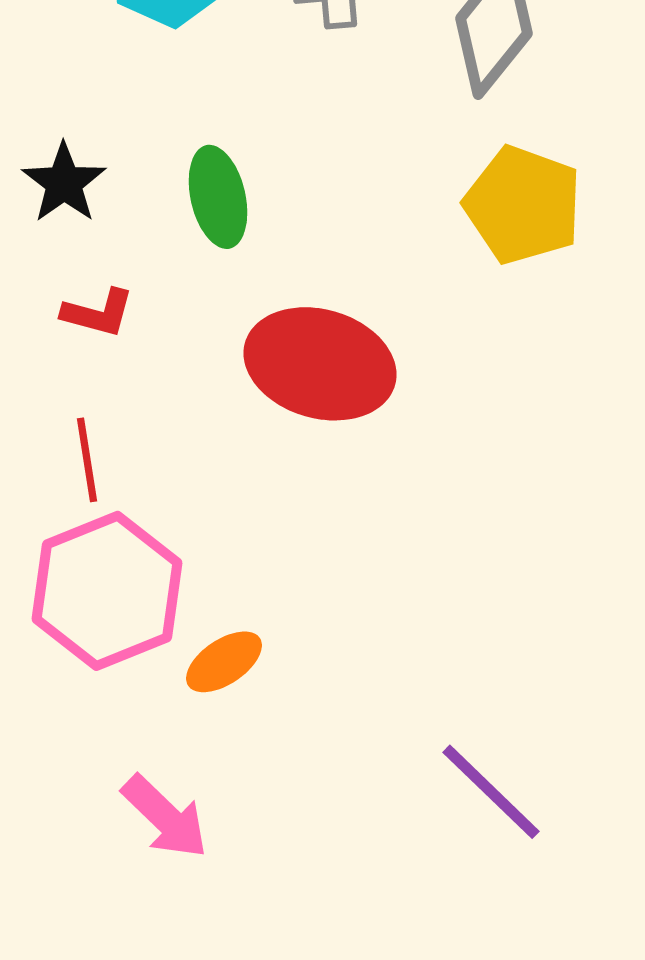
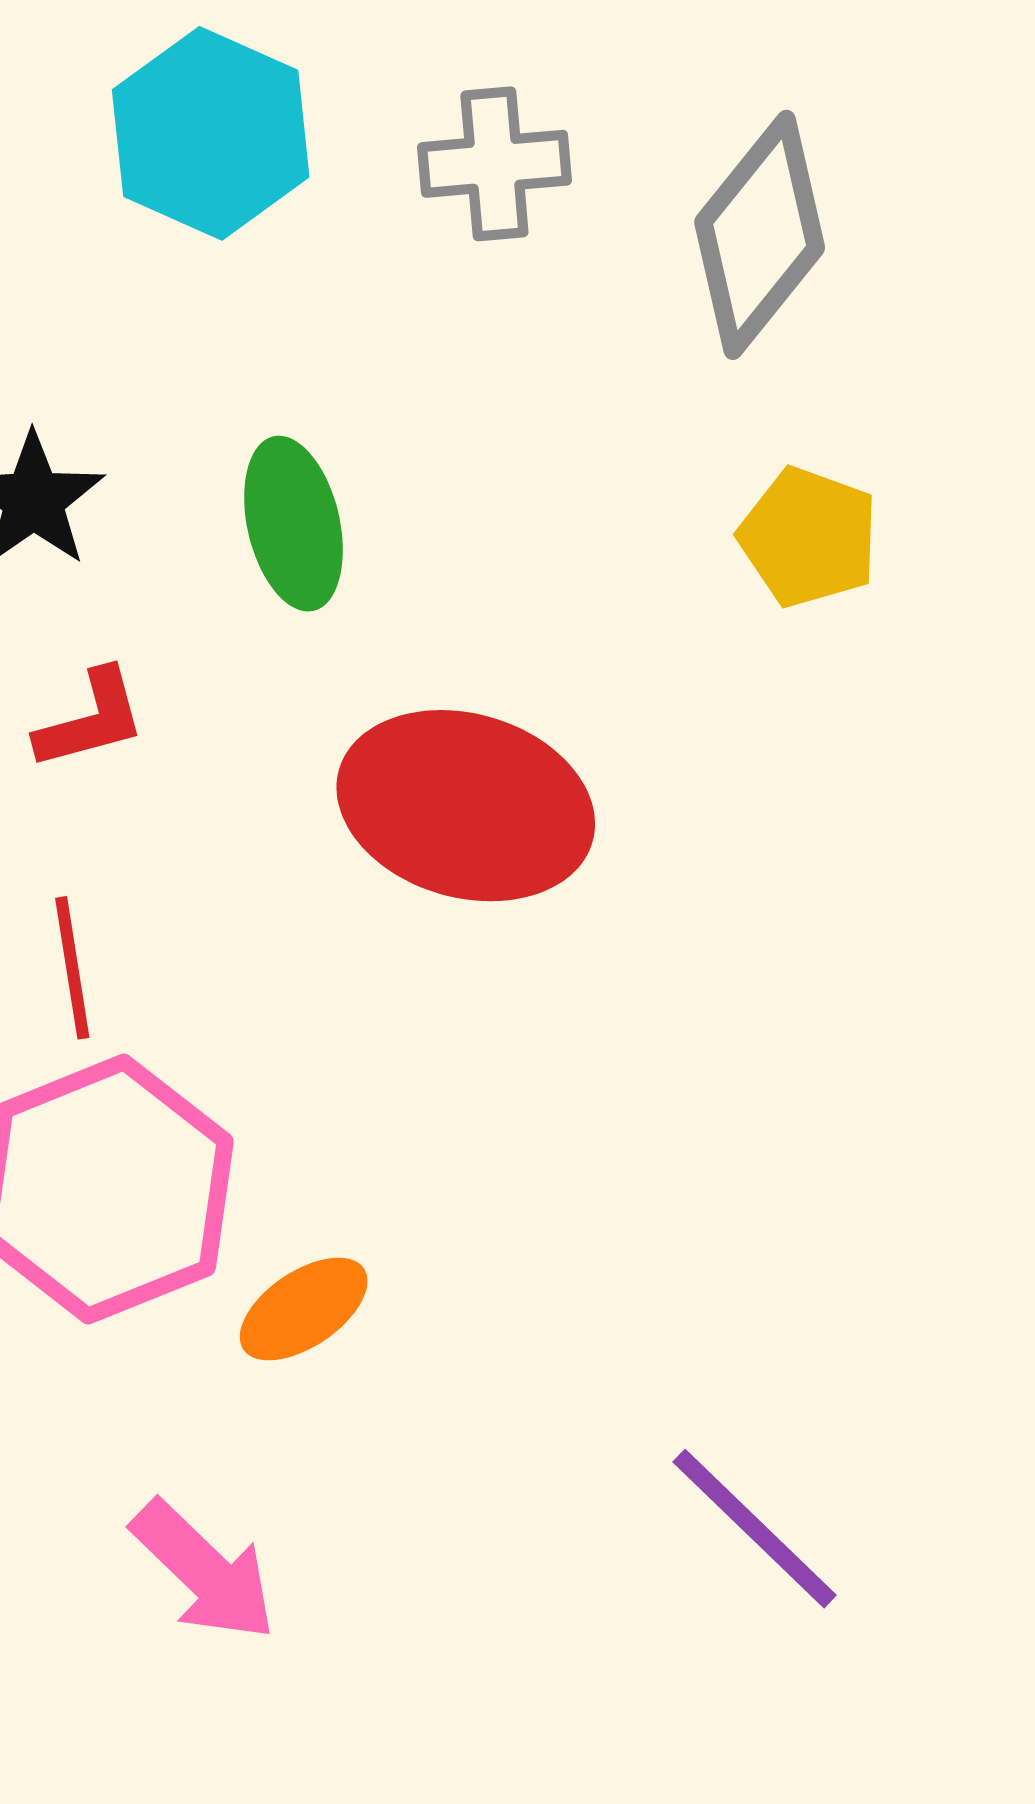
yellow pentagon: (523, 205) -> (809, 537), size x0.7
red L-shape: (98, 313) -> (91, 720), turned -30

